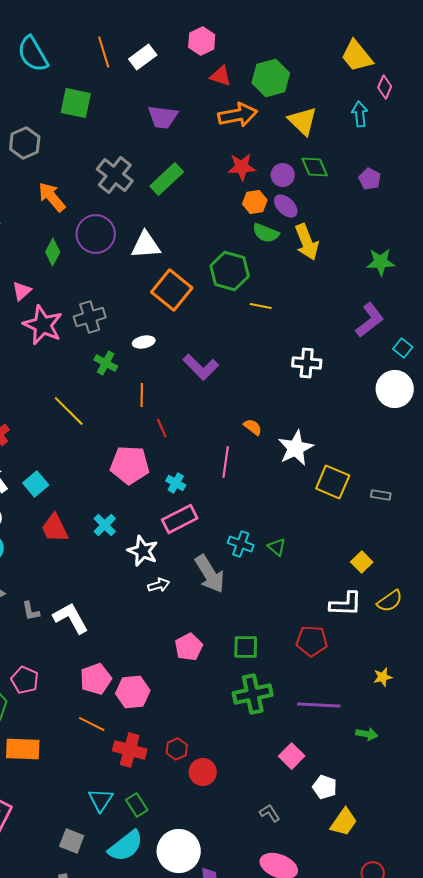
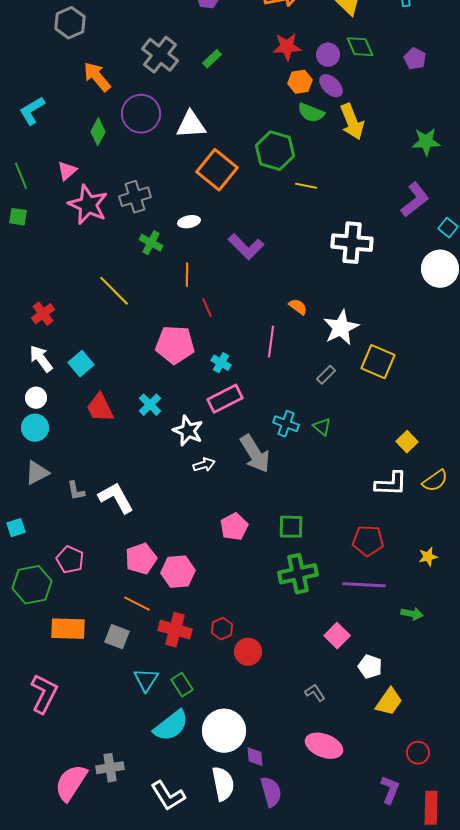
green rectangle: (167, 179) -> (212, 59), size x0.6
white cross: (307, 363) -> (352, 243), size x1.4
gray rectangle: (381, 495) -> (326, 375), moved, turned -54
red pentagon: (312, 641) -> (368, 541), moved
gray square: (72, 841) -> (117, 637), moved

